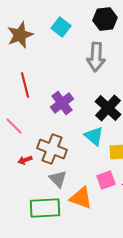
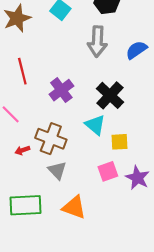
orange triangle: (81, 198) -> (74, 207), moved
green rectangle: (45, 208) -> (25, 205), moved

